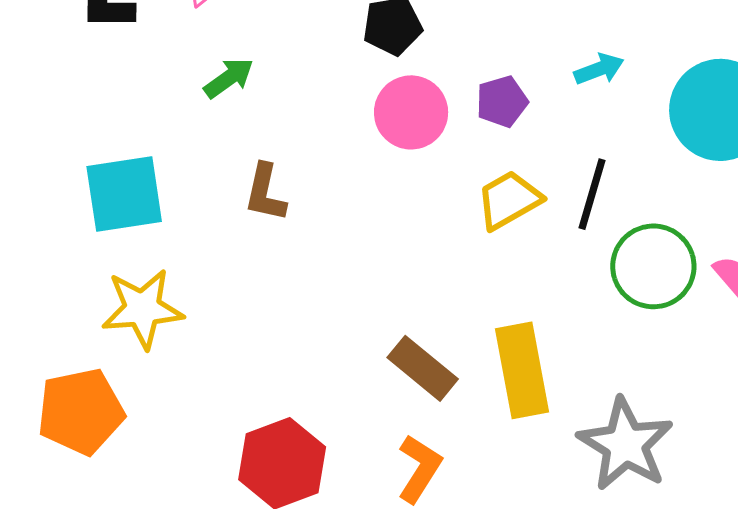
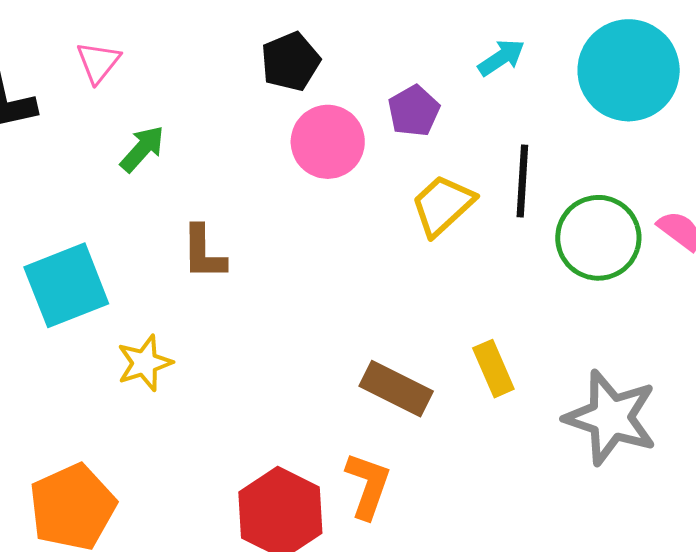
yellow star: (142, 309) -> (145, 363), moved, size x0.7
yellow rectangle: (522, 370) -> (493, 369), size x0.6
orange L-shape: (419, 469) -> (368, 485), moved

